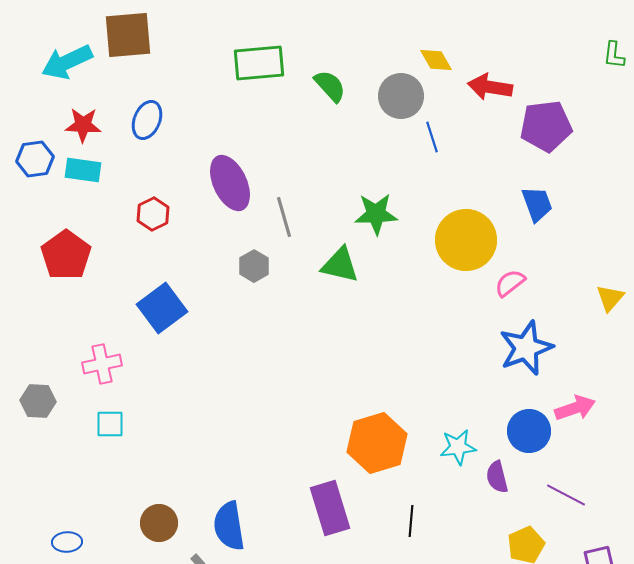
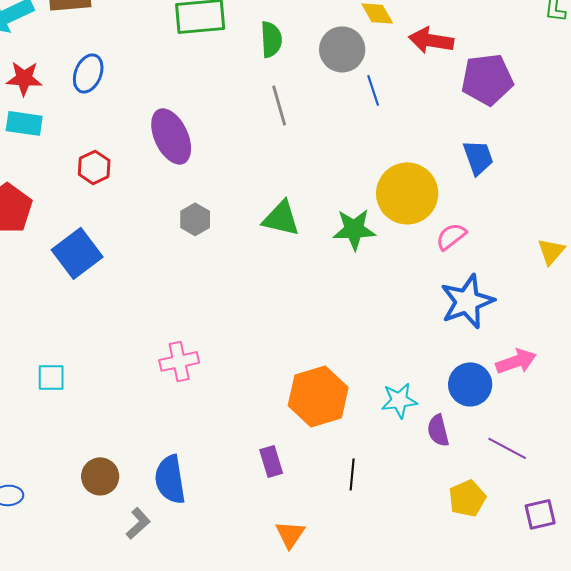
green semicircle: (330, 86) -> (271, 39), turned 39
green star: (376, 214) -> (354, 229), moved
gray line: (284, 217) -> (279, 105), moved
blue square: (162, 308) -> (77, 253), moved
pink cross: (102, 364) -> (179, 361), moved
purple rectangle: (330, 508) -> (271, 461), size x0.6

